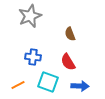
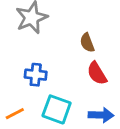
red semicircle: (68, 62) -> (97, 73), moved

